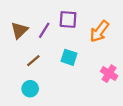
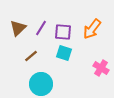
purple square: (68, 19) -> (63, 32), moved
cyan circle: (30, 89) -> (41, 84), moved, size x1.5

